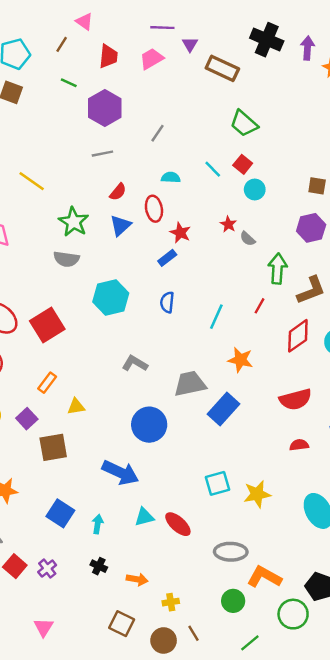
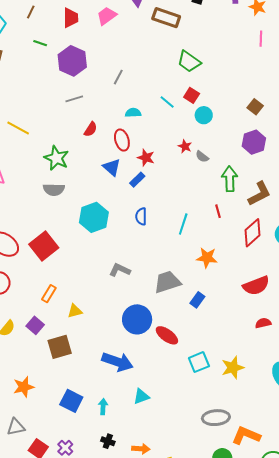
brown square: (317, 186) -> (255, 107), turned 35
blue triangle: (120, 225) -> (112, 167), moved, turned -30
red line: (260, 306) -> (218, 211), turned -40
blue rectangle: (224, 409) -> (197, 300), size x0.6
red ellipse: (178, 524) -> (167, 335), moved

